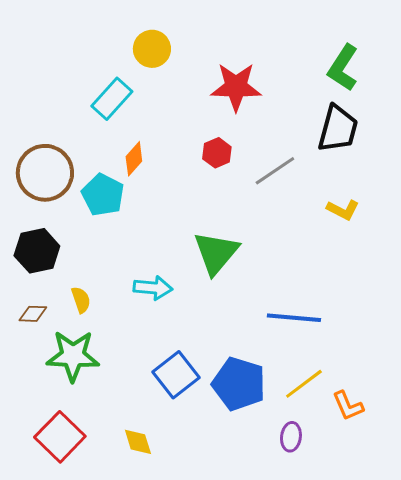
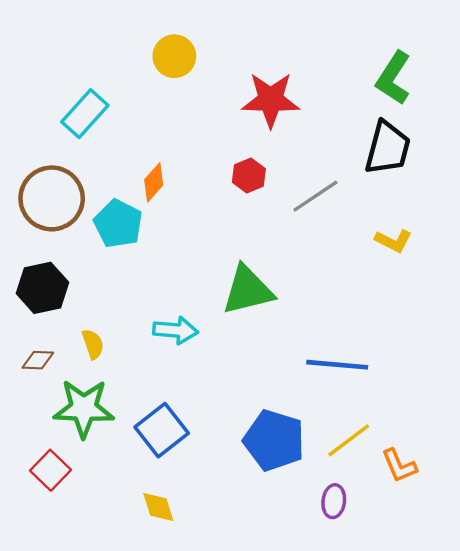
cyan rectangle: (112, 99) -> (85, 114), moved
green triangle: (216, 253) -> (248, 290), turned 36
blue square: (176, 375) -> (162, 430), moved
red square: (60, 437) -> (50, 470), moved, size x0.7

